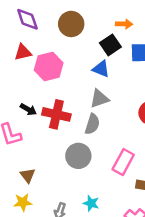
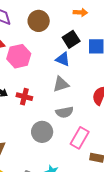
orange arrow: (124, 24) -> (80, 12), moved
red cross: (56, 114) -> (24, 97), size x0.7
gray semicircle: (92, 124) -> (64, 112), moved, turned 60

